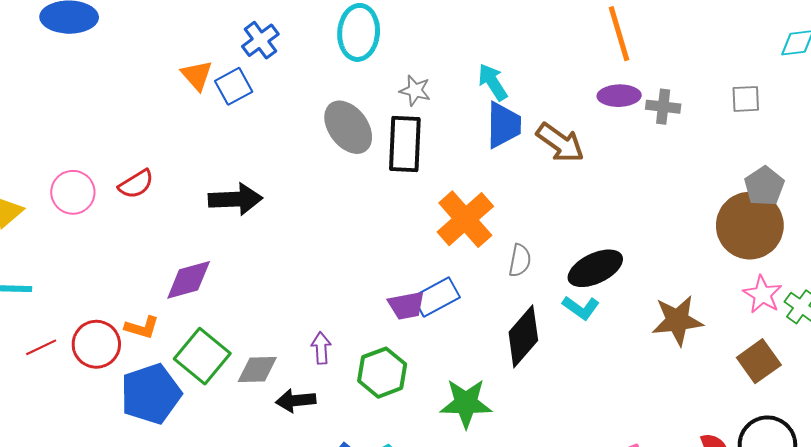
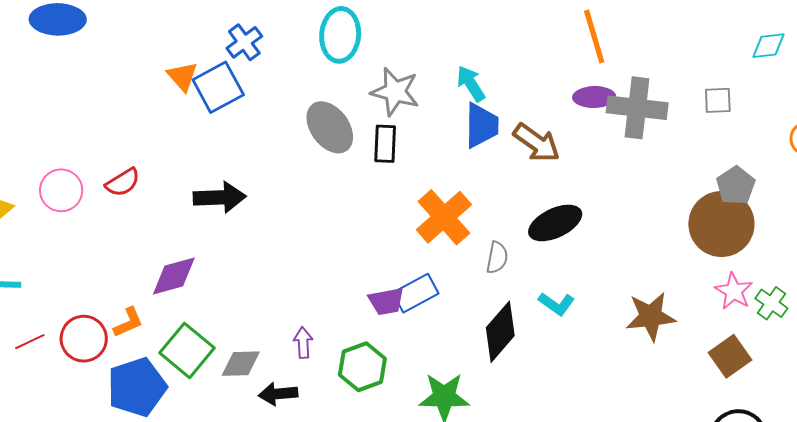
blue square: (234, 86) -> (218, 87), size x1.4
gray star: (415, 91) -> (395, 92), size x1.6
gray cross: (663, 107) -> (637, 108), size x1.8
black rectangle: (405, 144) -> (385, 144), size x0.7
black ellipse: (595, 268) -> (555, 223), moved
orange L-shape: (142, 328) -> (128, 322), turned -40

